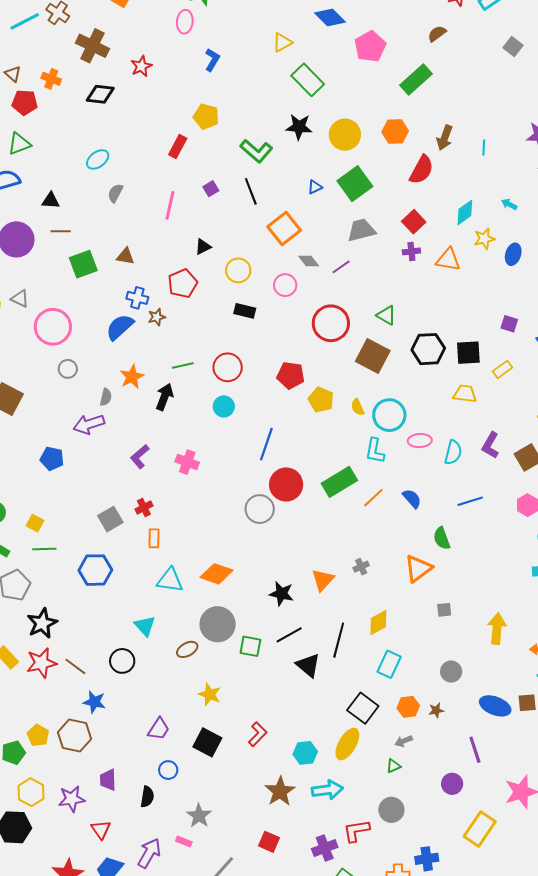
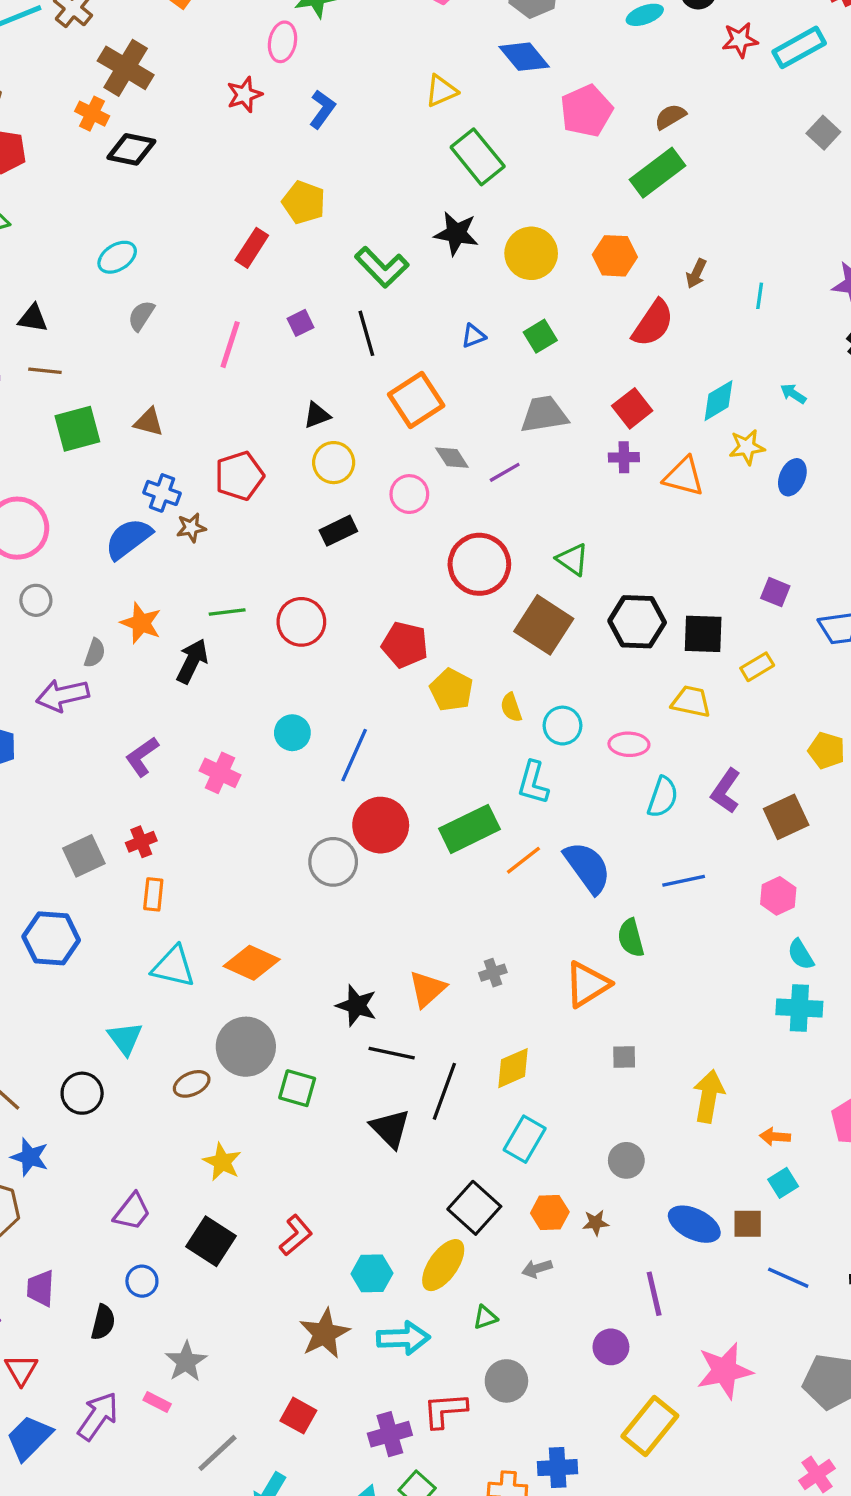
brown semicircle: (437, 34) -> (670, 117), moved
red star: (141, 66) -> (244, 95), moved
orange cross: (51, 79) -> (92, 114), moved
brown arrow: (445, 138) -> (696, 273), size x0.7
green square: (355, 184) -> (540, 336), size x0.6
black triangle: (203, 247) -> (317, 415), moved
black rectangle: (245, 311) -> (338, 531), turned -45
orange star: (132, 377) -> (141, 623), turned -30
cyan circle: (224, 406) -> (292, 733), moved
cyan circle: (389, 415) -> (562, 726), size x0.7
pink ellipse: (420, 441) -> (629, 744), moved
blue semicircle: (412, 499) -> (587, 867), size x1.6
black line: (289, 635) -> (392, 1053), moved, turned 36
green triangle: (393, 766) -> (485, 1317), moved

